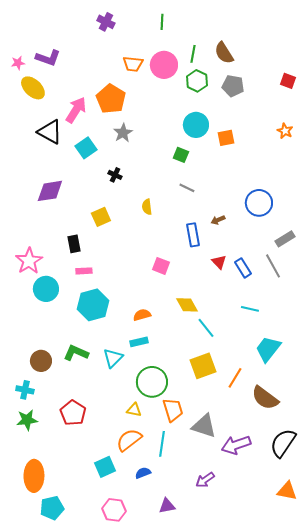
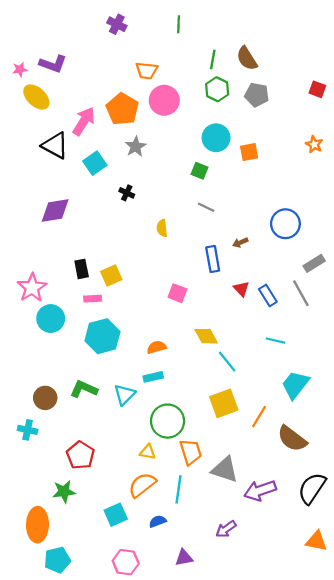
pink circle: (164, 65) -> (164, 100), moved
yellow square: (101, 217) -> (111, 276), moved
green star: (27, 420) -> (64, 492), moved

